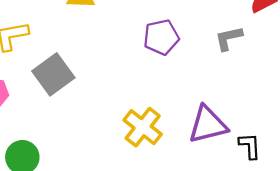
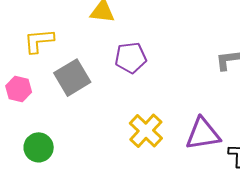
purple pentagon: (161, 37) -> (131, 58), moved

